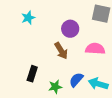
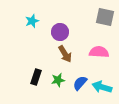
purple circle: (70, 29) -> (60, 32), moved
green star: (55, 87) -> (58, 80), moved

